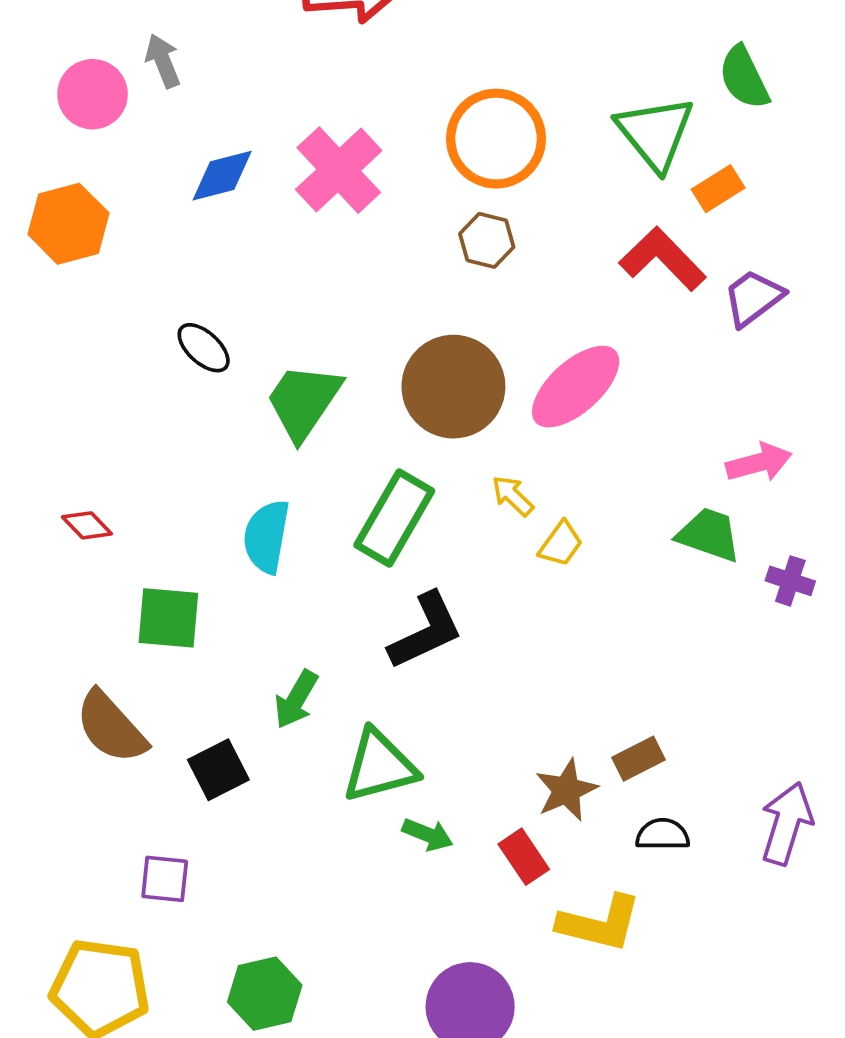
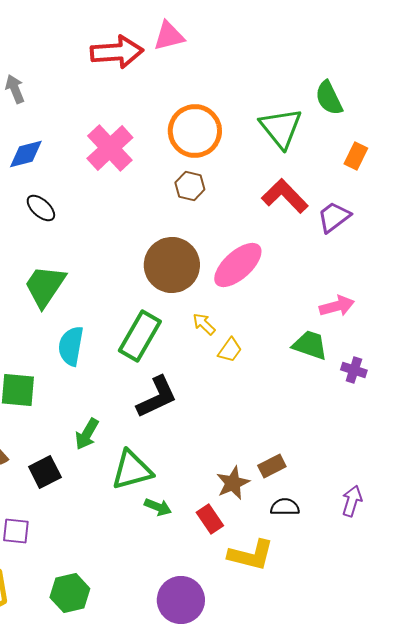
blue diamond: (222, 176) -> (26, 154), moved
orange rectangle: (718, 189) -> (356, 156), moved, turned -32
black ellipse: (204, 348) -> (41, 208), moved
green trapezoid: (304, 401) -> (45, 286), moved
purple arrow: (787, 823) -> (352, 501), size x0.7

